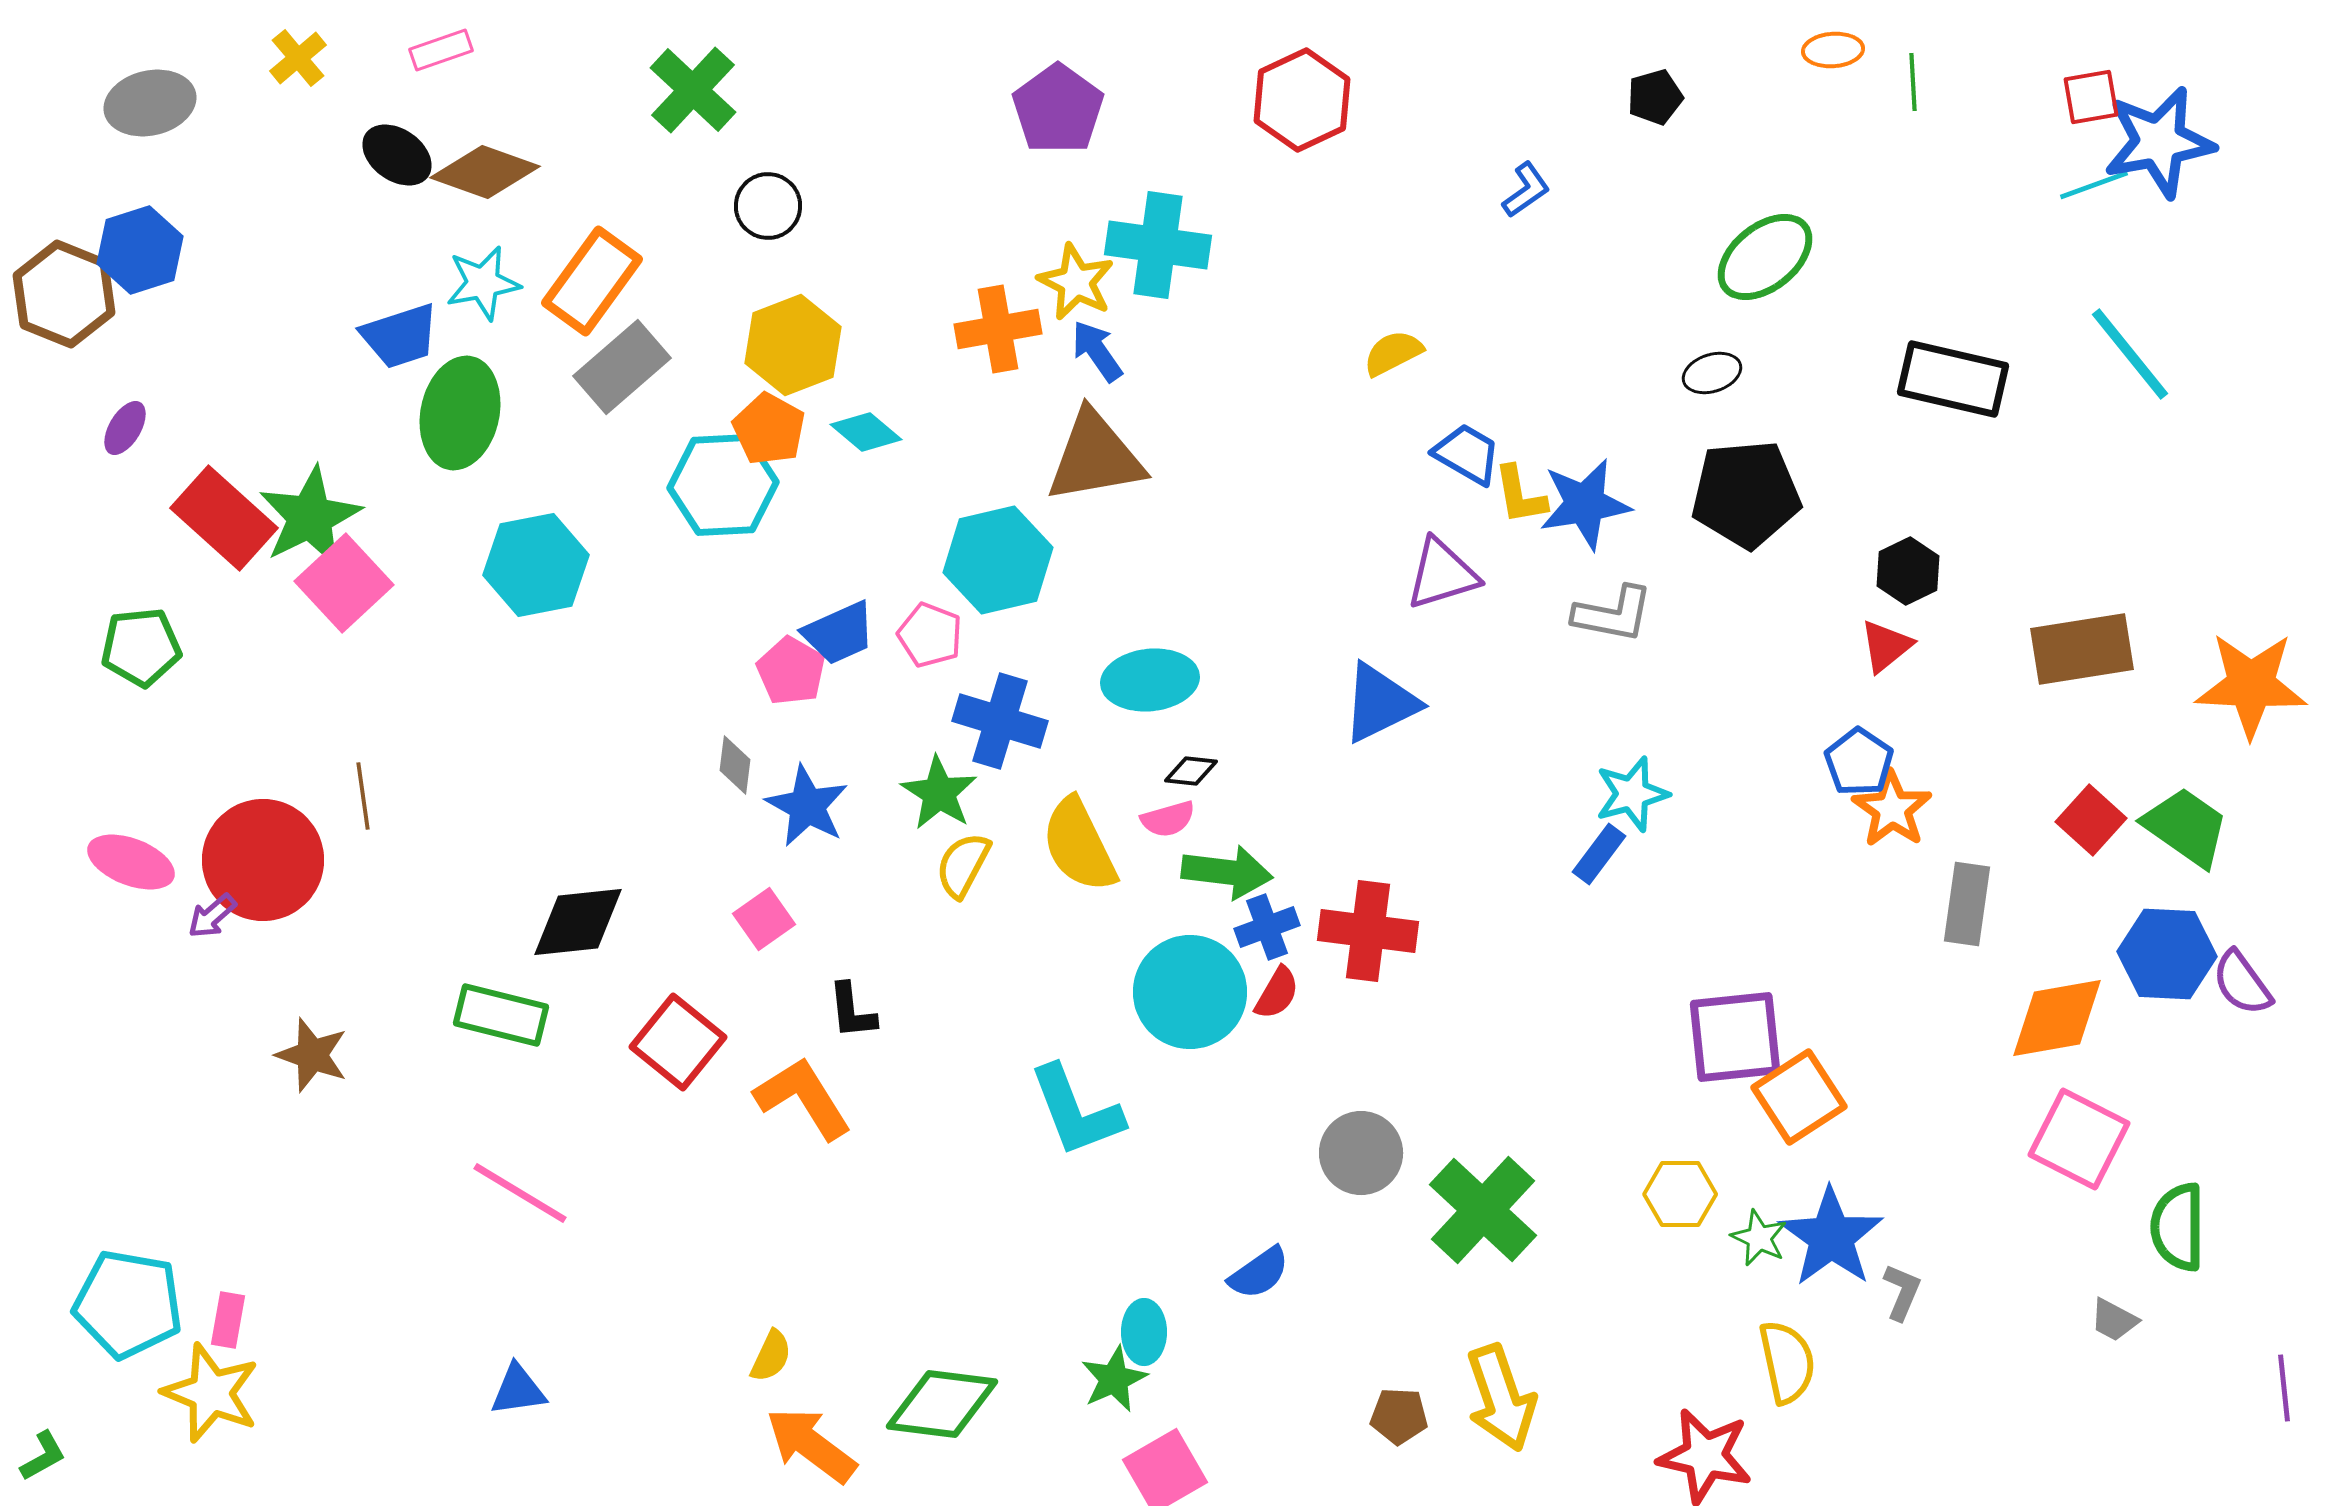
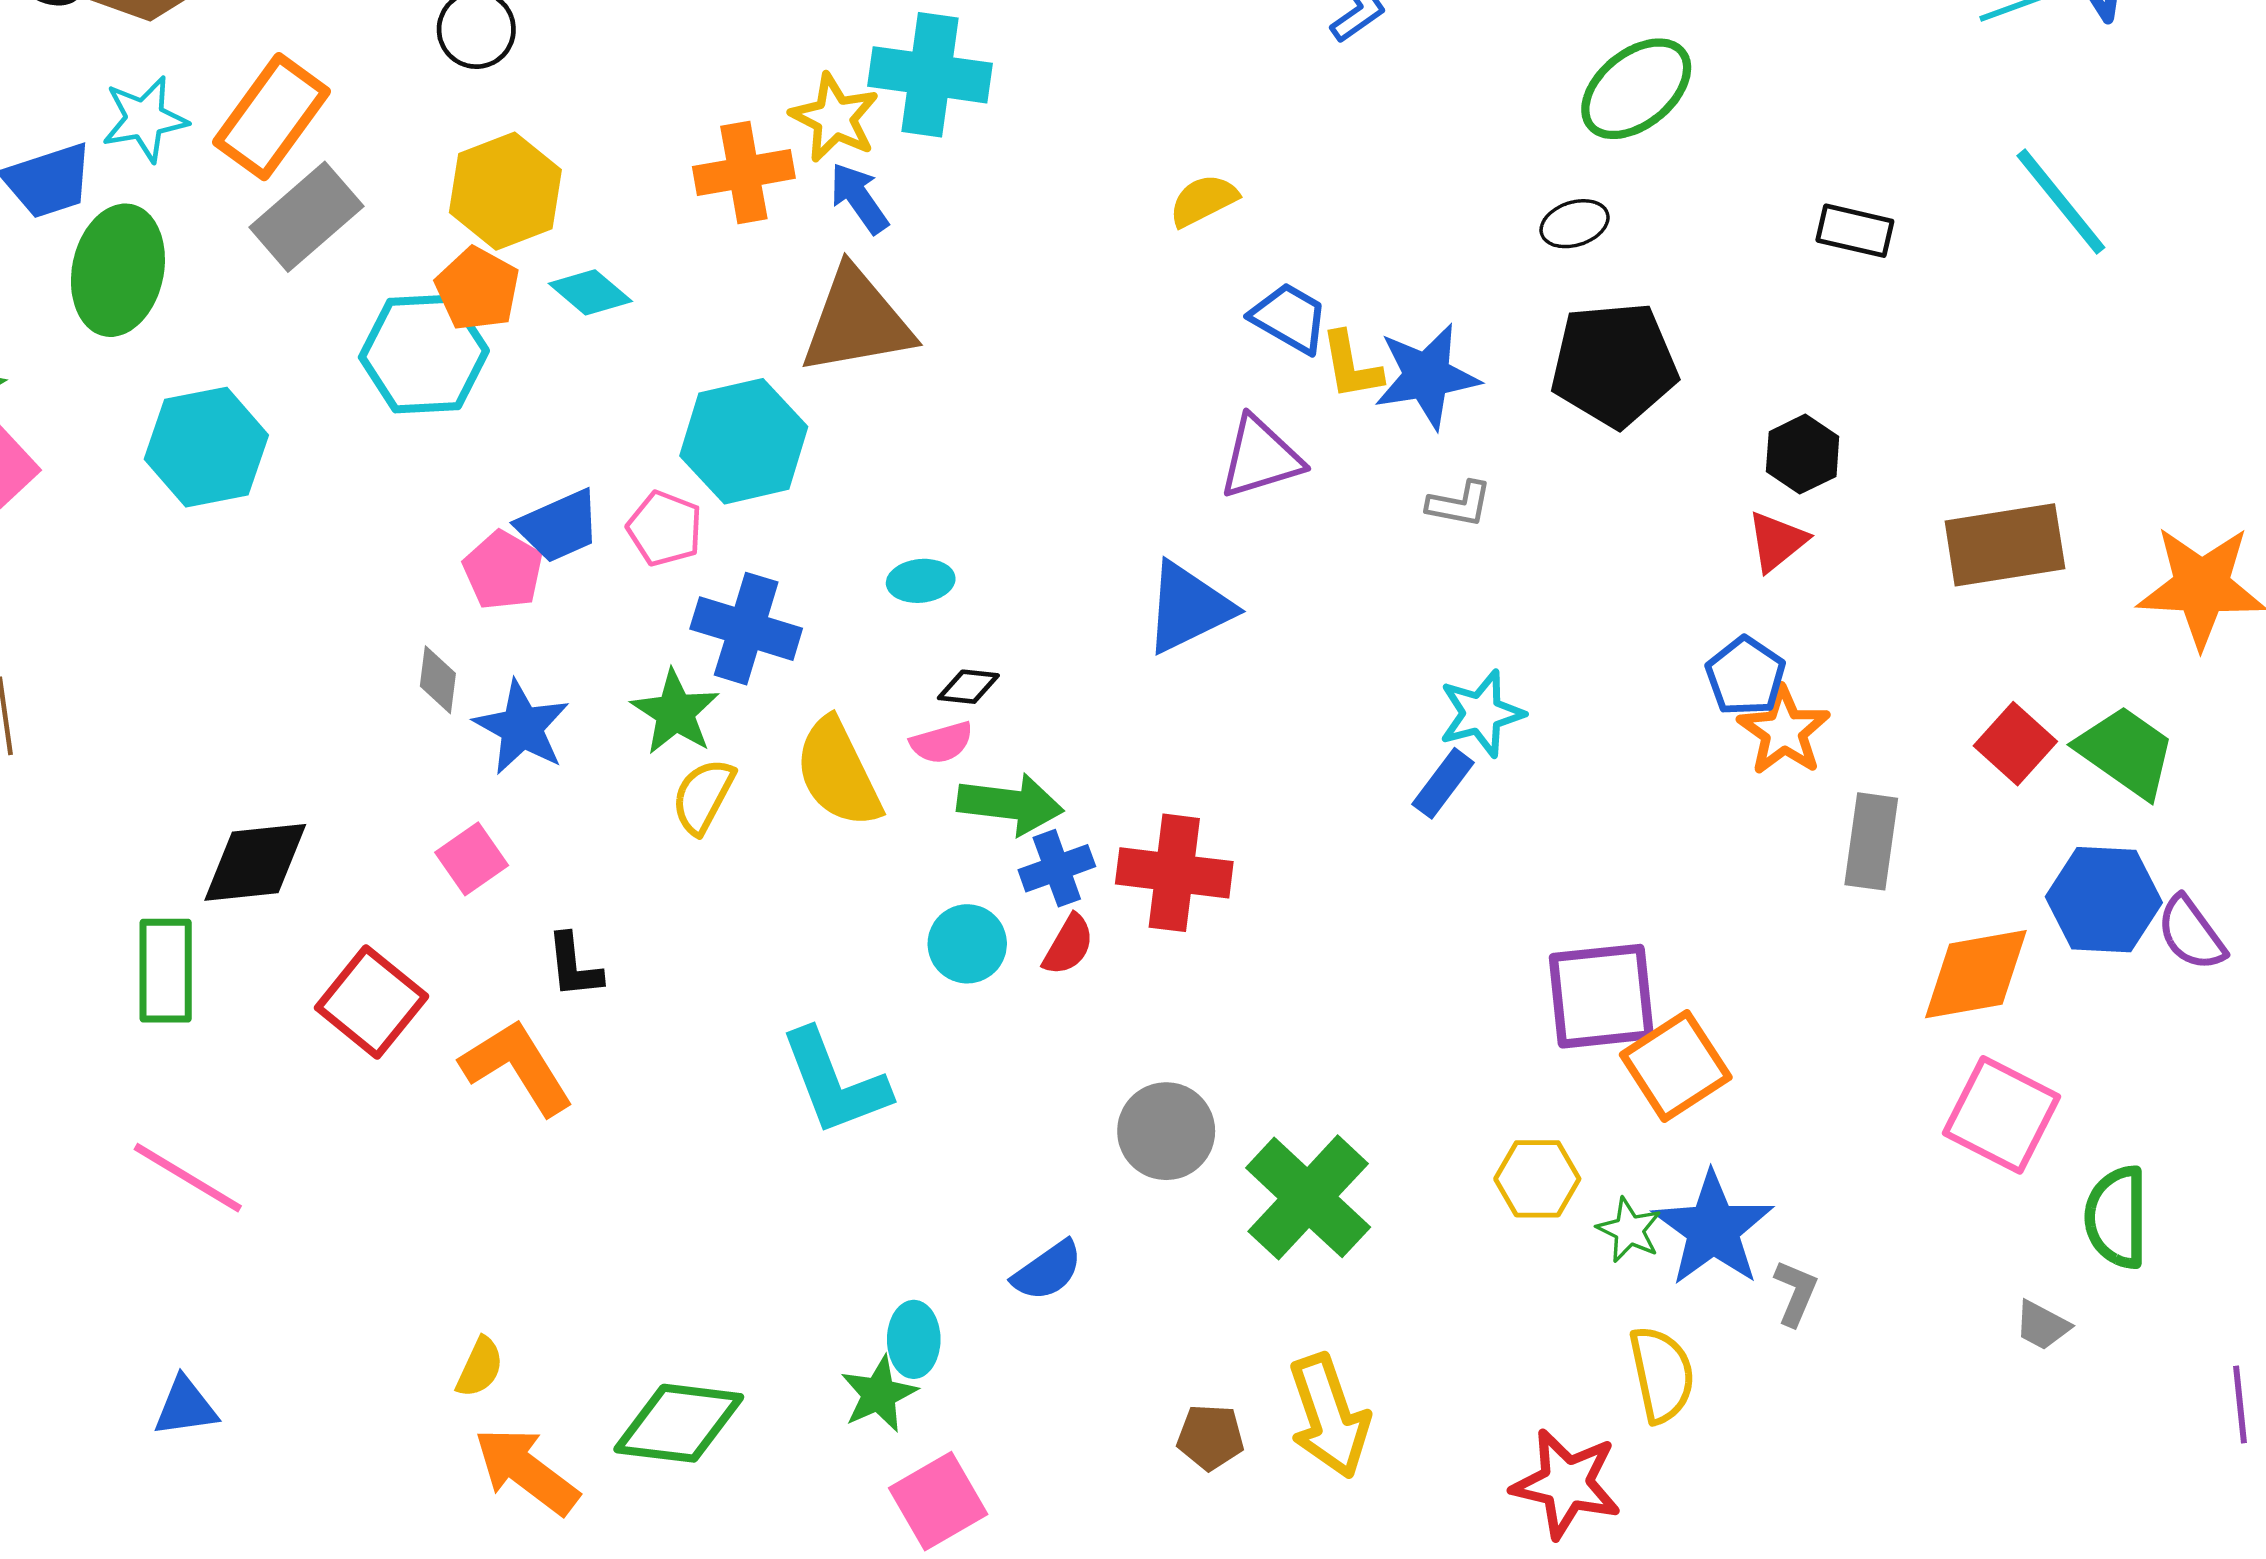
black rectangle: (1953, 379) -> (1855, 231), size x0.6
gray L-shape: (1613, 614) -> (1459, 504), size x0.7
cyan ellipse: (1150, 680) -> (921, 581), size x0.6
cyan circle: (1190, 992) -> (967, 944), size x0.6
green rectangle: (501, 1015) -> (166, 971), turned 76

